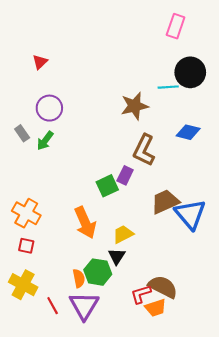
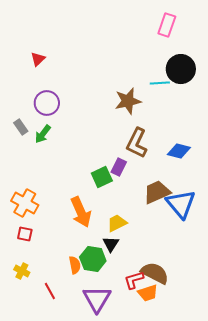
blue diamond: (188, 132) -> (179, 151), moved
yellow cross: (23, 285) -> (22, 271), size x0.6
purple triangle: (84, 306) -> (97, 299), moved

